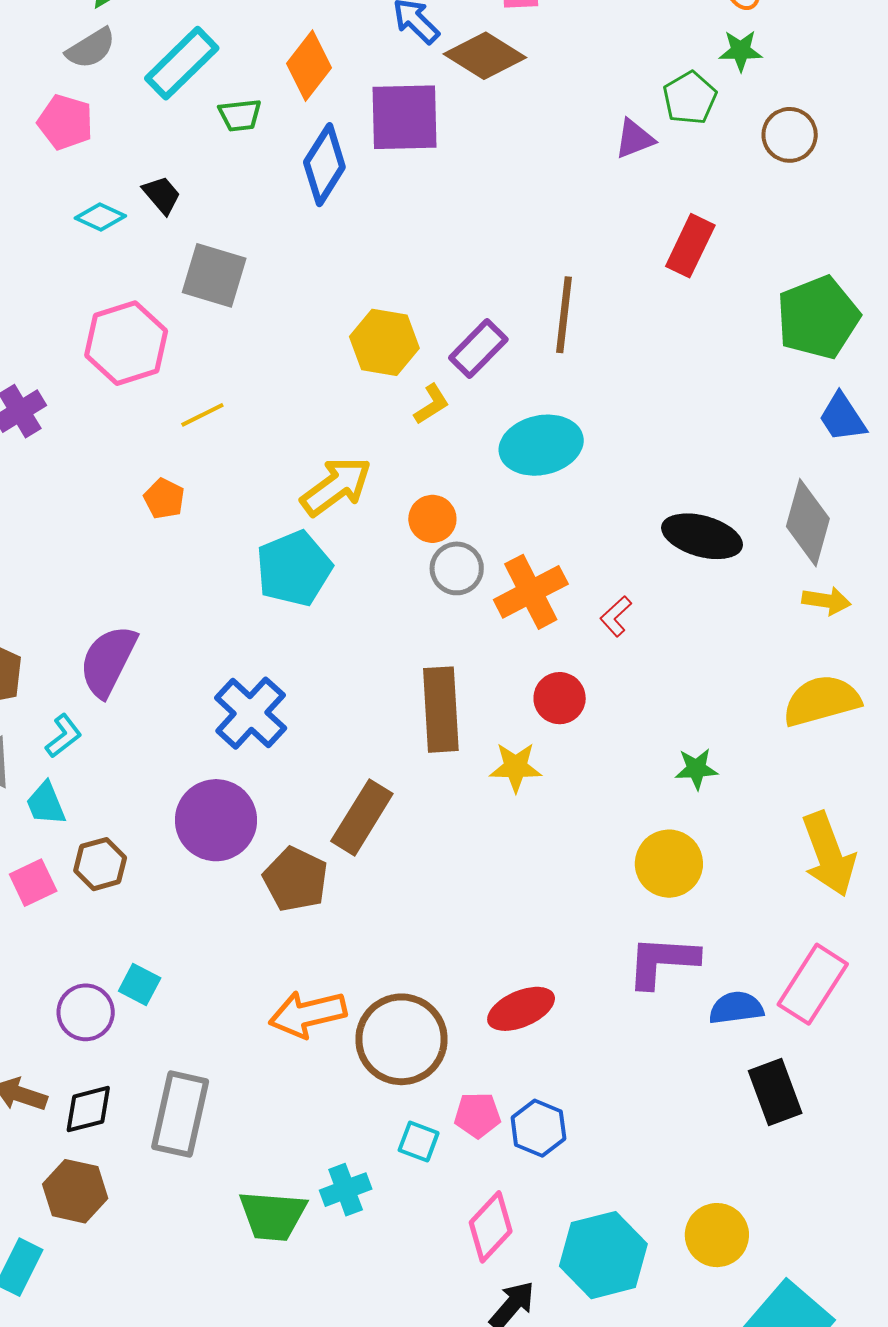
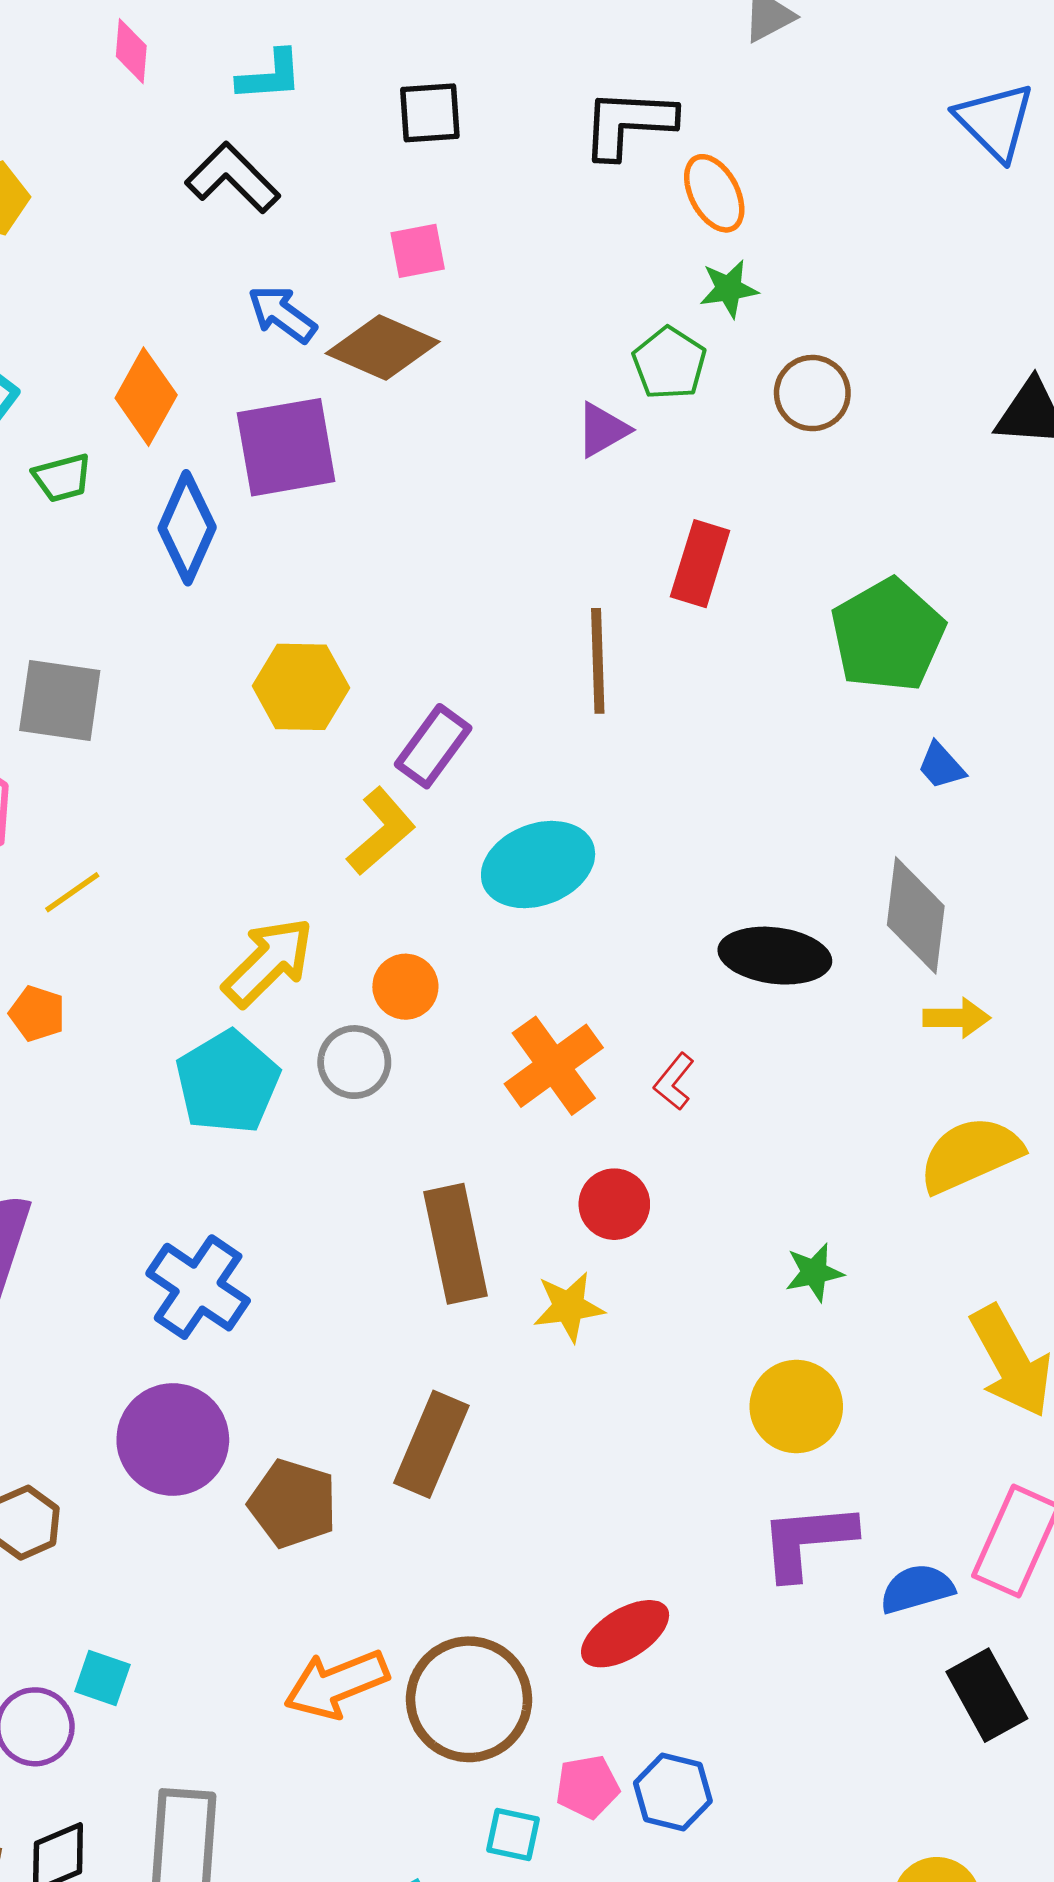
brown line: (564, 315) -> (598, 661), moved
yellow hexagon: (384, 342) -> (301, 687), moved
yellow L-shape: (432, 404) -> (381, 831), size x1.5
blue trapezoid: (842, 417) -> (941, 766), size x0.7
gray circle: (457, 568) -> (354, 1062), moved
brown rectangle: (362, 817) -> (431, 1444), moved

